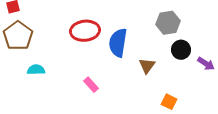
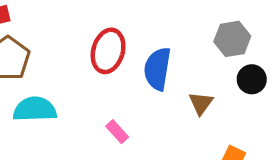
red ellipse: (85, 31) -> (108, 51), turned -68
cyan semicircle: (36, 70) -> (35, 109), size x1.6

